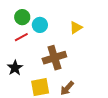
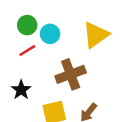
yellow triangle: (76, 28) -> (96, 35), size x1.6

